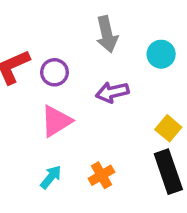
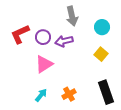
purple arrow: (112, 92) -> (64, 41), moved
yellow square: (168, 128) -> (101, 54), moved

